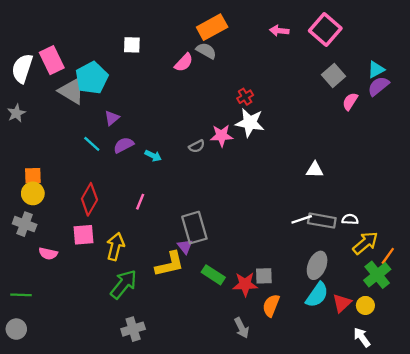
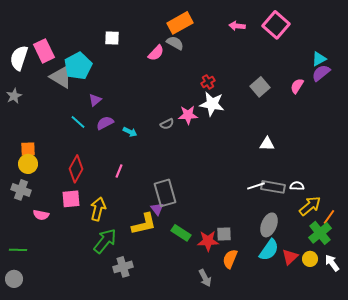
gray square: (334, 75) -> (260, 87), moved
gray cross: (133, 329) -> (123, 267), moved
white arrow: (362, 337) -> (332, 263), moved

